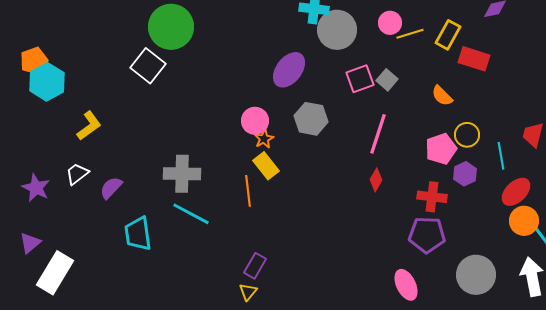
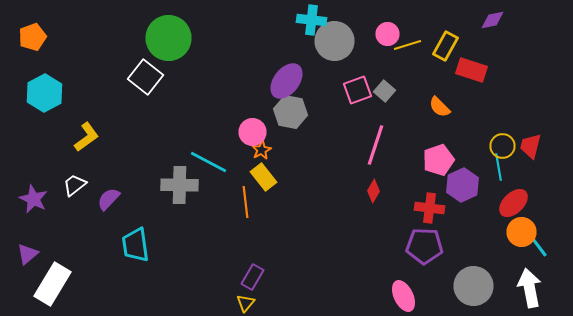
orange pentagon: (34, 61) -> (32, 37), moved
gray hexagon: (311, 119) -> (290, 112), moved
yellow circle: (467, 135) -> (502, 146), moved
purple hexagon: (465, 174) -> (462, 185), size x1.4
cyan line: (191, 214) -> (208, 162), moved

